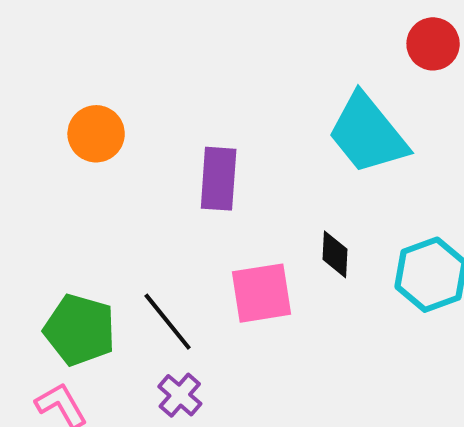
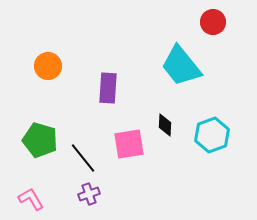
green pentagon: (80, 330) -> (40, 140), moved
purple cross: (180, 395) -> (89, 194), turned 30

